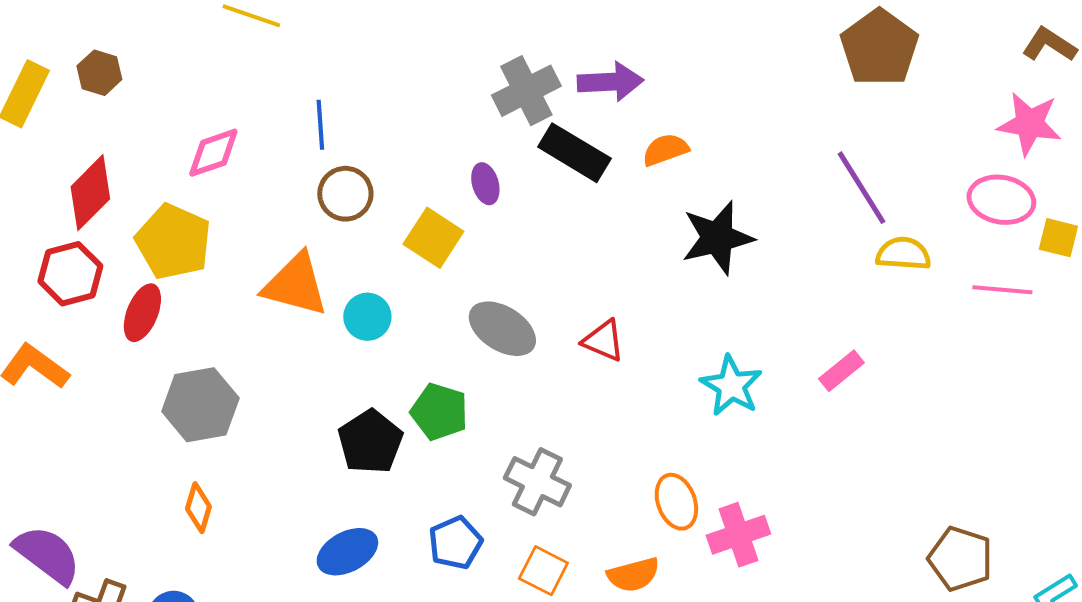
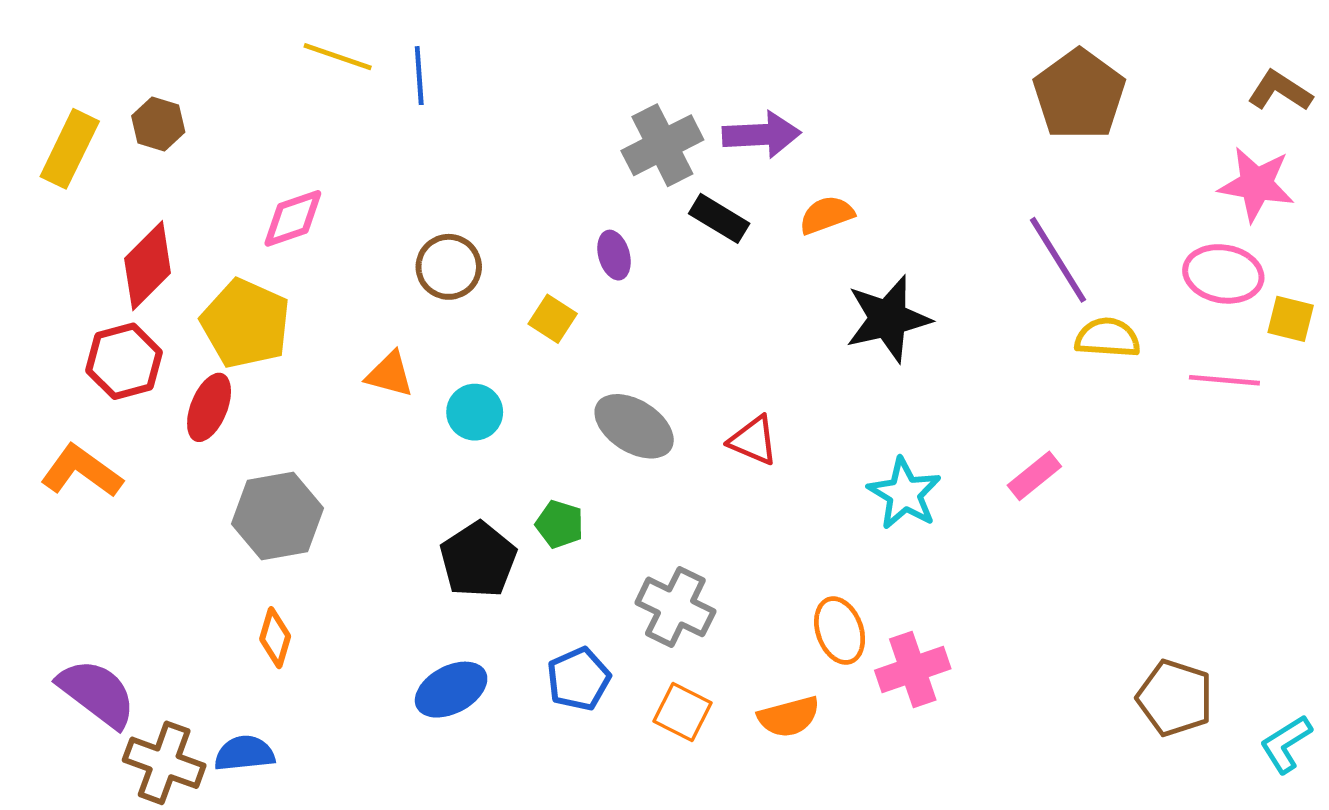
blue line: (320, 125) -> (419, 76), moved
black rectangle: (574, 153) -> (719, 218), size x0.7
yellow square: (433, 238) -> (553, 319), size x0.7
orange triangle: (295, 285) -> (390, 374), size x0.6
green pentagon: (439, 412) -> (560, 524), size x0.7

